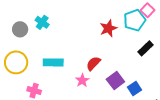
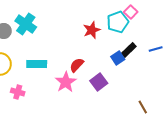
cyan cross: (42, 22) -> (26, 24), size x1.5
pink star: (82, 81) -> (66, 82), size x1.5
blue square: (134, 89) -> (118, 58), moved

